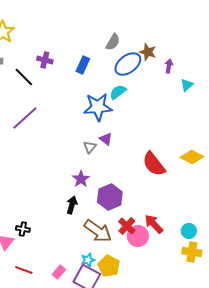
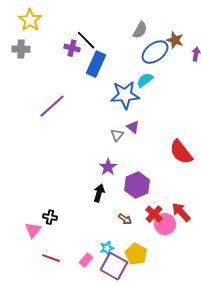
blue rectangle: (83, 65) -> (96, 64), moved, size x1.4
black line: (24, 77) -> (86, 40), moved
brown arrow: (98, 231) -> (125, 219), size x0.5
cyan star: (88, 260) -> (107, 248), moved

